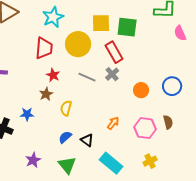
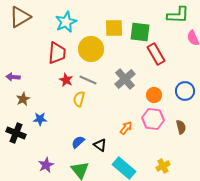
red rectangle: (114, 52) -> (156, 54), moved
gray cross: (112, 74) -> (125, 79), size x1.5
gray line: (87, 77) -> (88, 80), moved
brown star: (46, 94) -> (23, 99), moved
yellow semicircle: (66, 108) -> (79, 99), moved
pink hexagon: (145, 128) -> (153, 119), moved

